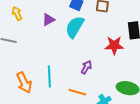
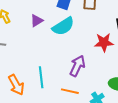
cyan semicircle: (75, 27) -> (63, 26), turned -150
purple arrow: (86, 67) -> (77, 66), size x1.5

